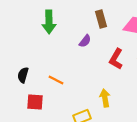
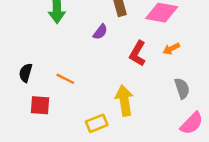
yellow arrow: (105, 98) -> (124, 100), size x1.4

